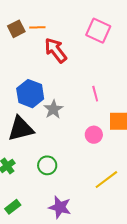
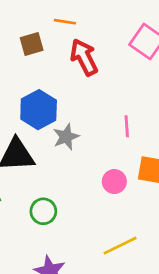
brown square: (16, 29) -> (32, 44), moved

